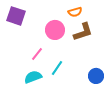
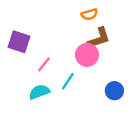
purple square: (16, 16) -> (19, 42), moved
pink circle: (55, 30) -> (87, 55), moved

